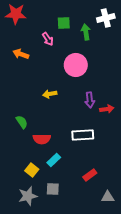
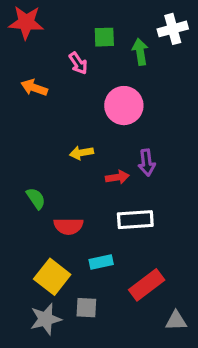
red arrow: (107, 109) -> (117, 177), moved
cyan rectangle: (54, 160) -> (101, 262), moved, turned 32
yellow square: (32, 170) -> (52, 277), size x1.5
red rectangle: (90, 175) -> (147, 285), size x1.5

